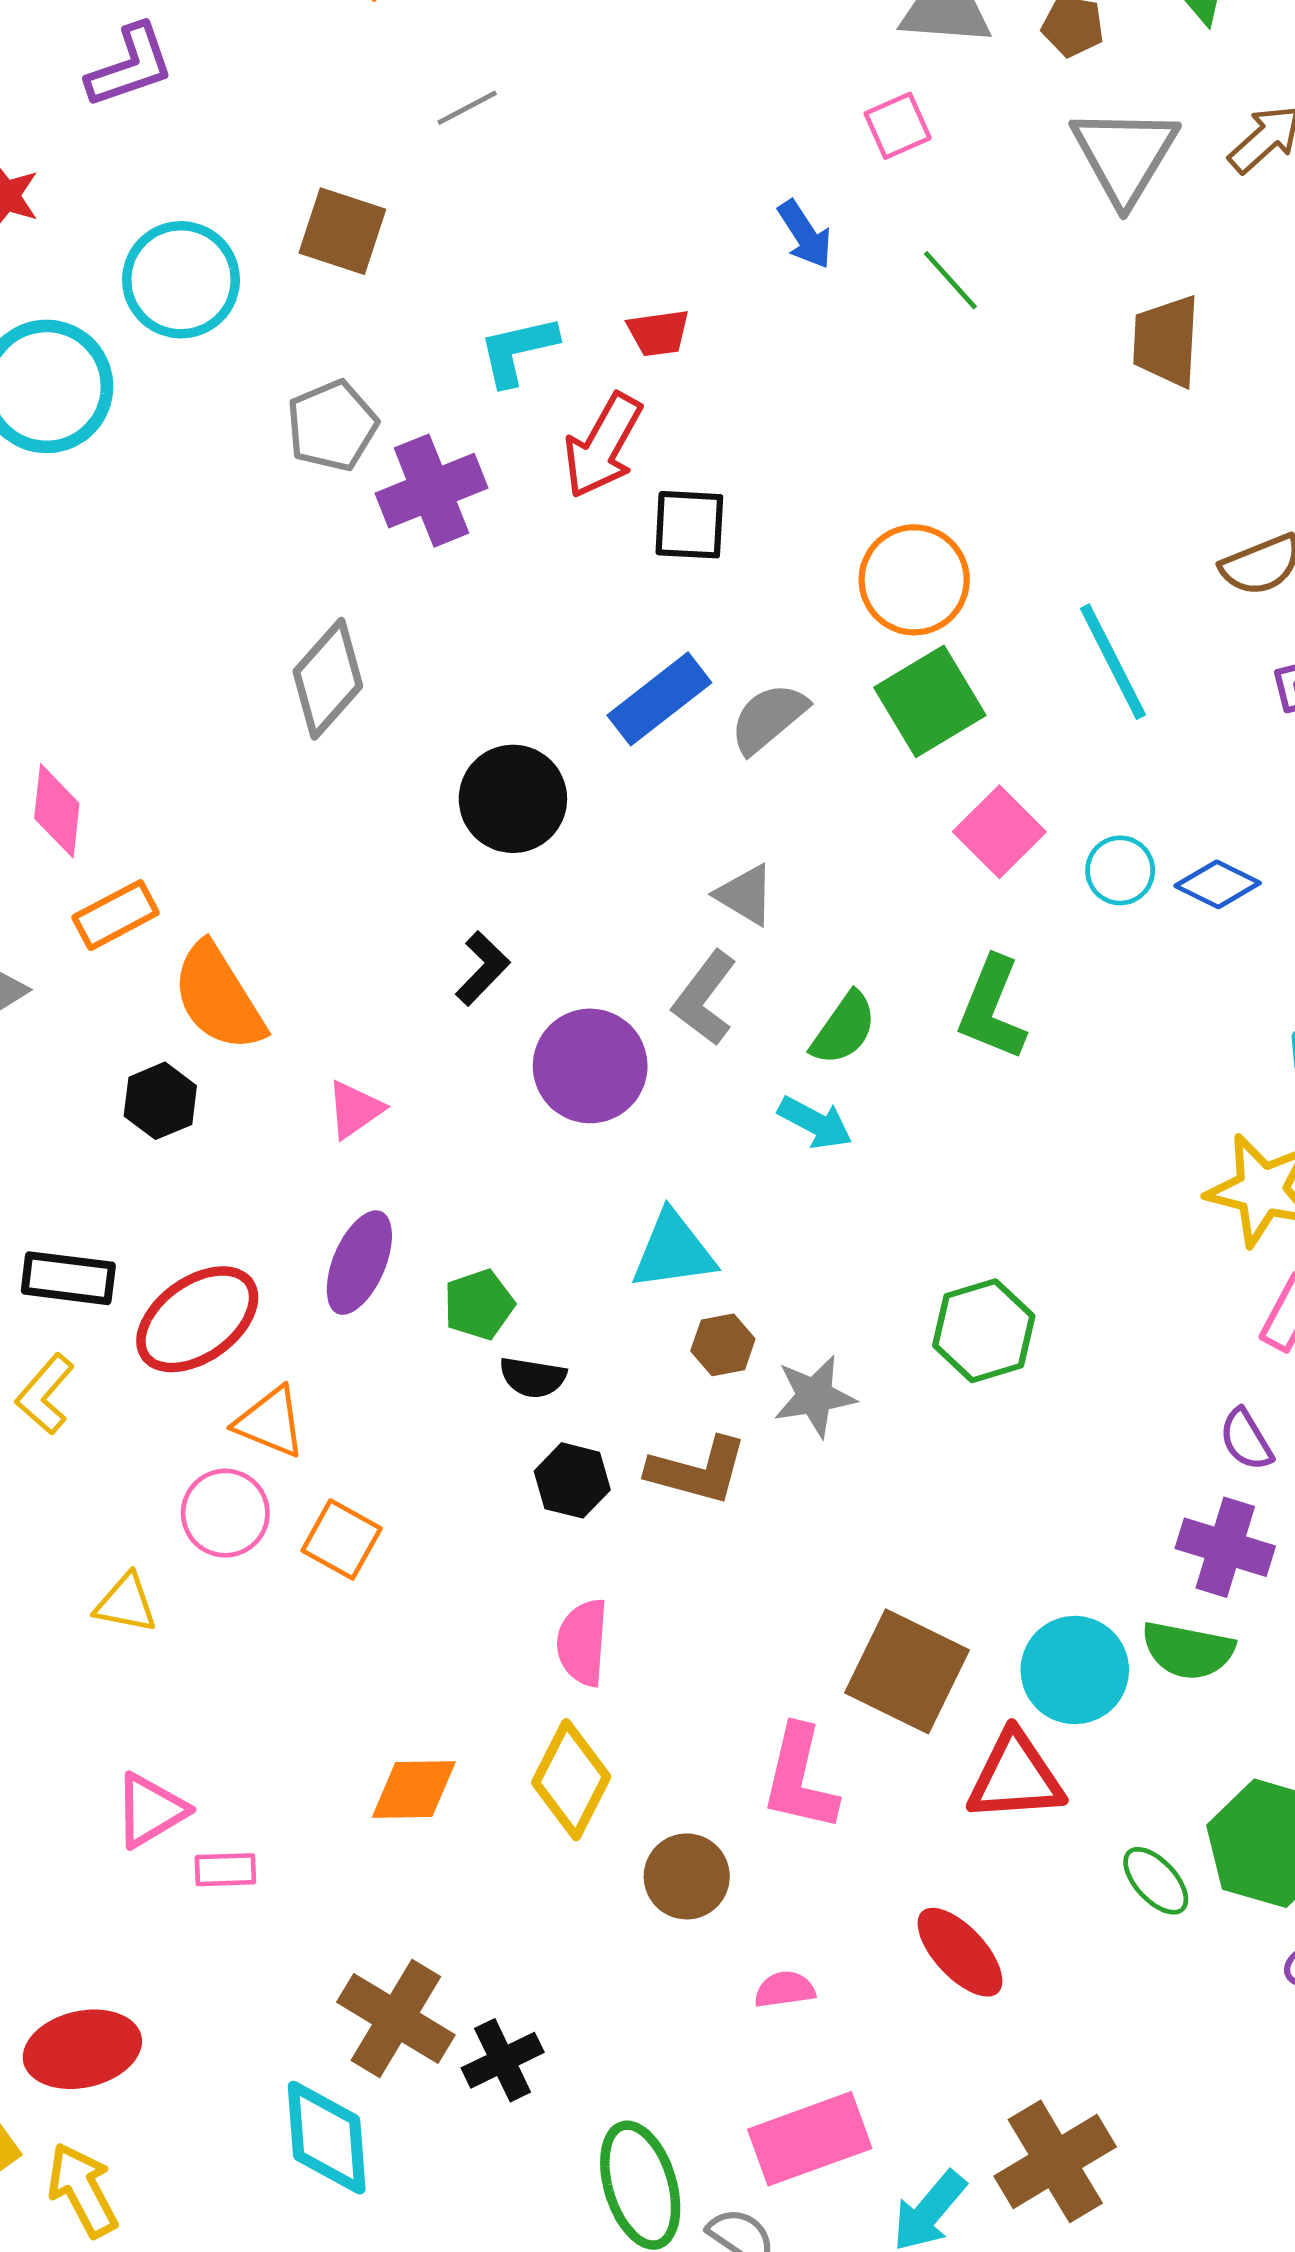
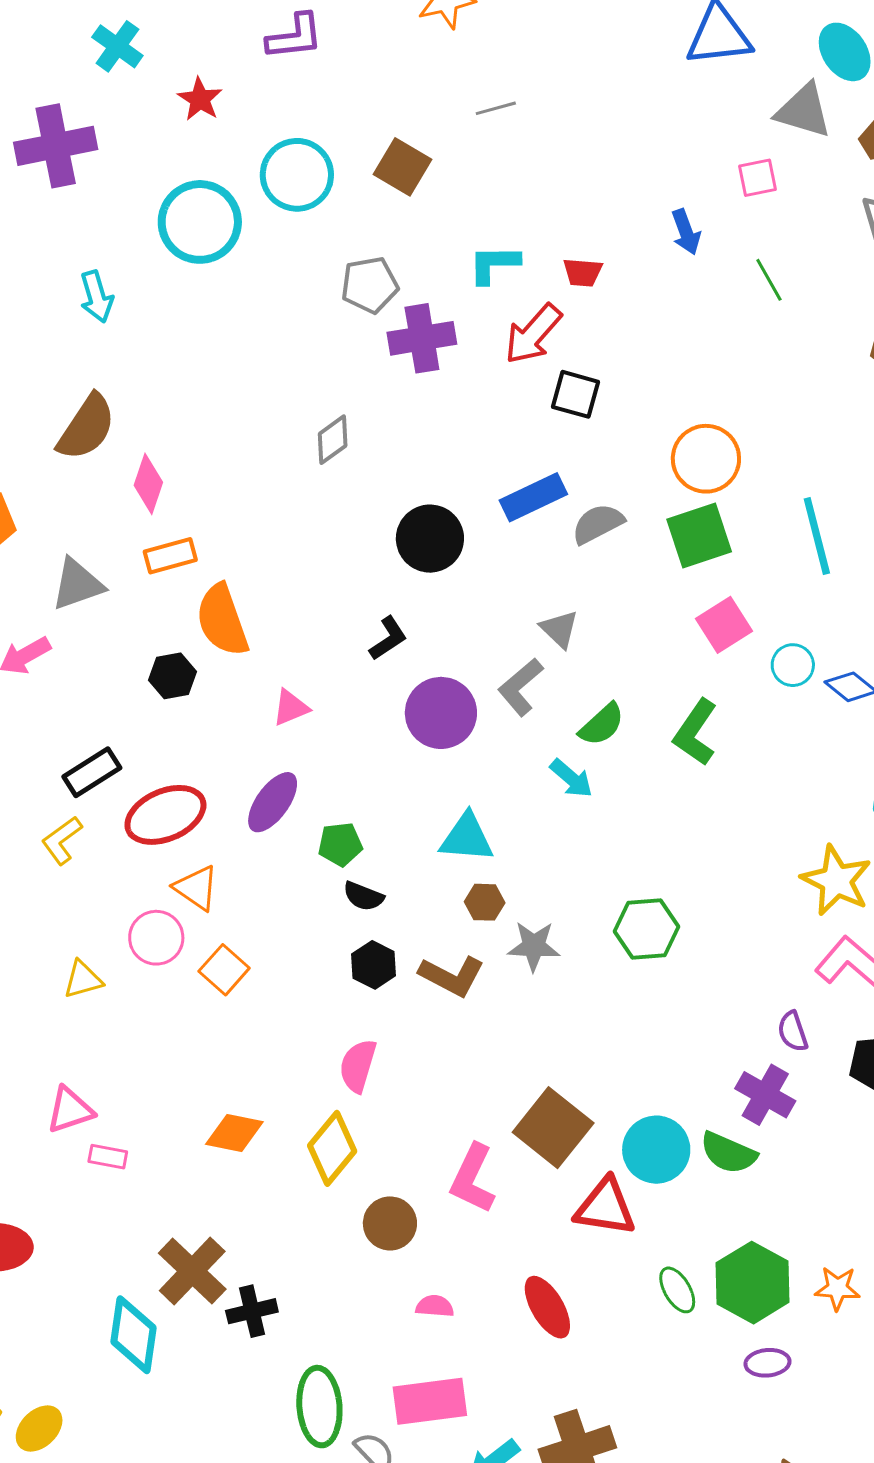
gray diamond: (328, 679) -> (333, 440), size x0.7
black rectangle: (68, 1278) -> (92, 772), turned -52
yellow triangle: (126, 1603) -> (83, 980), turned -39

